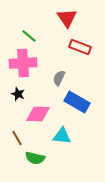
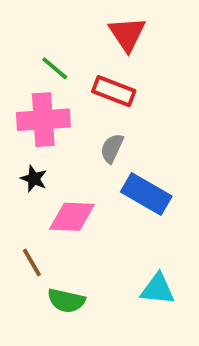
red rectangle: (80, 47) -> (114, 91), moved
cyan triangle: (62, 136) -> (158, 289), moved

